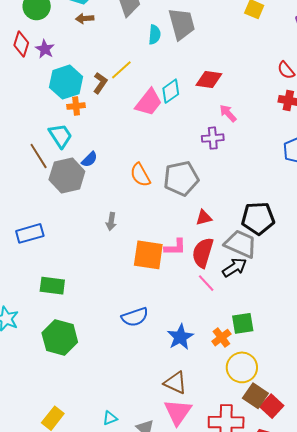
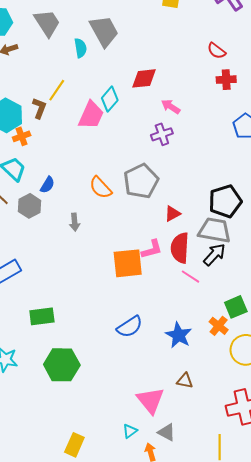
gray hexagon: (67, 175) -> (30, 206), size x0.7
gray arrow: (111, 222) -> (75, 222), moved
brown triangle: (175, 383) -> (185, 381), size x0.7
pink triangle: (178, 412) -> (150, 400), moved

